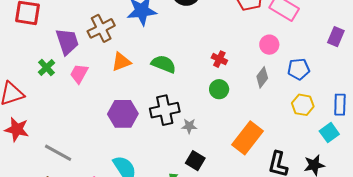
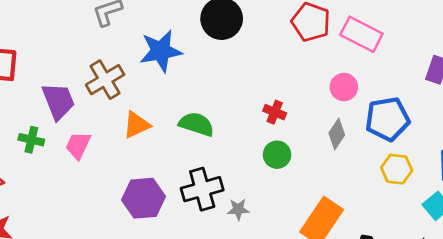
green cross: (46, 67) -> (31, 140), turned -30
blue pentagon: (299, 69) -> (387, 119), size x1.4

